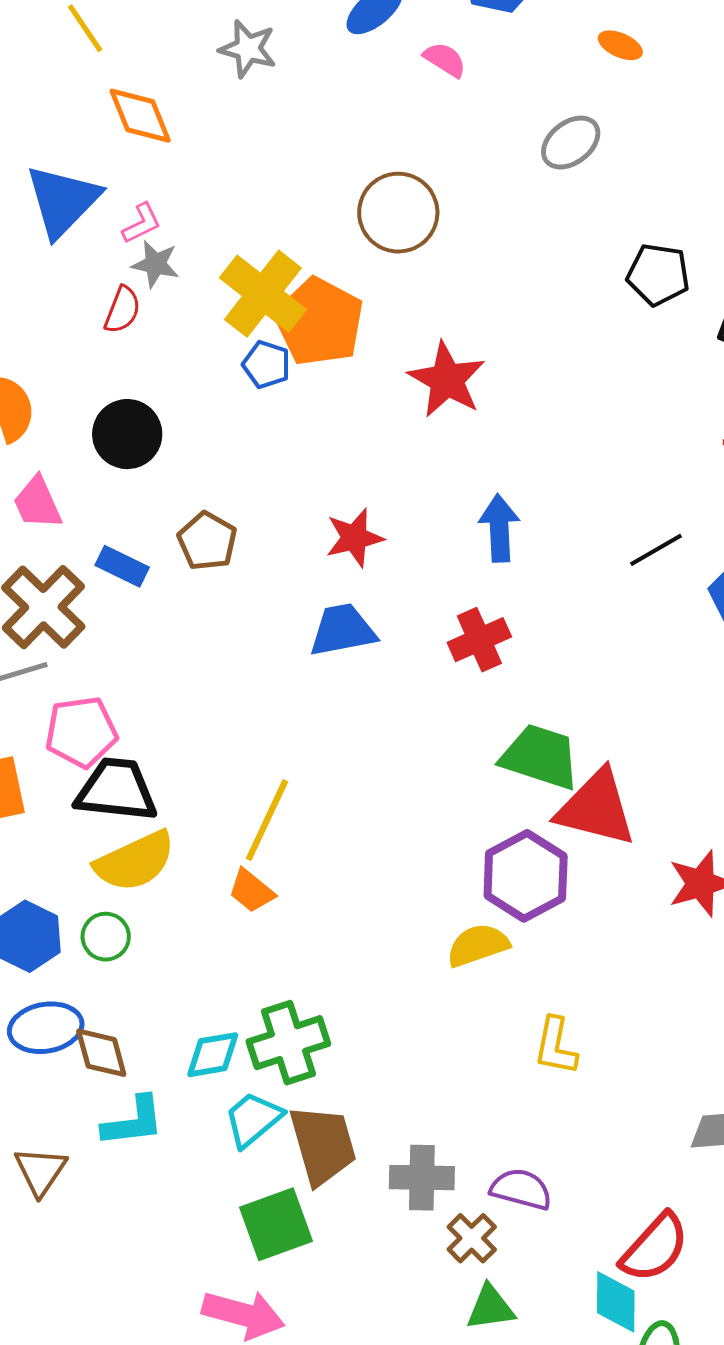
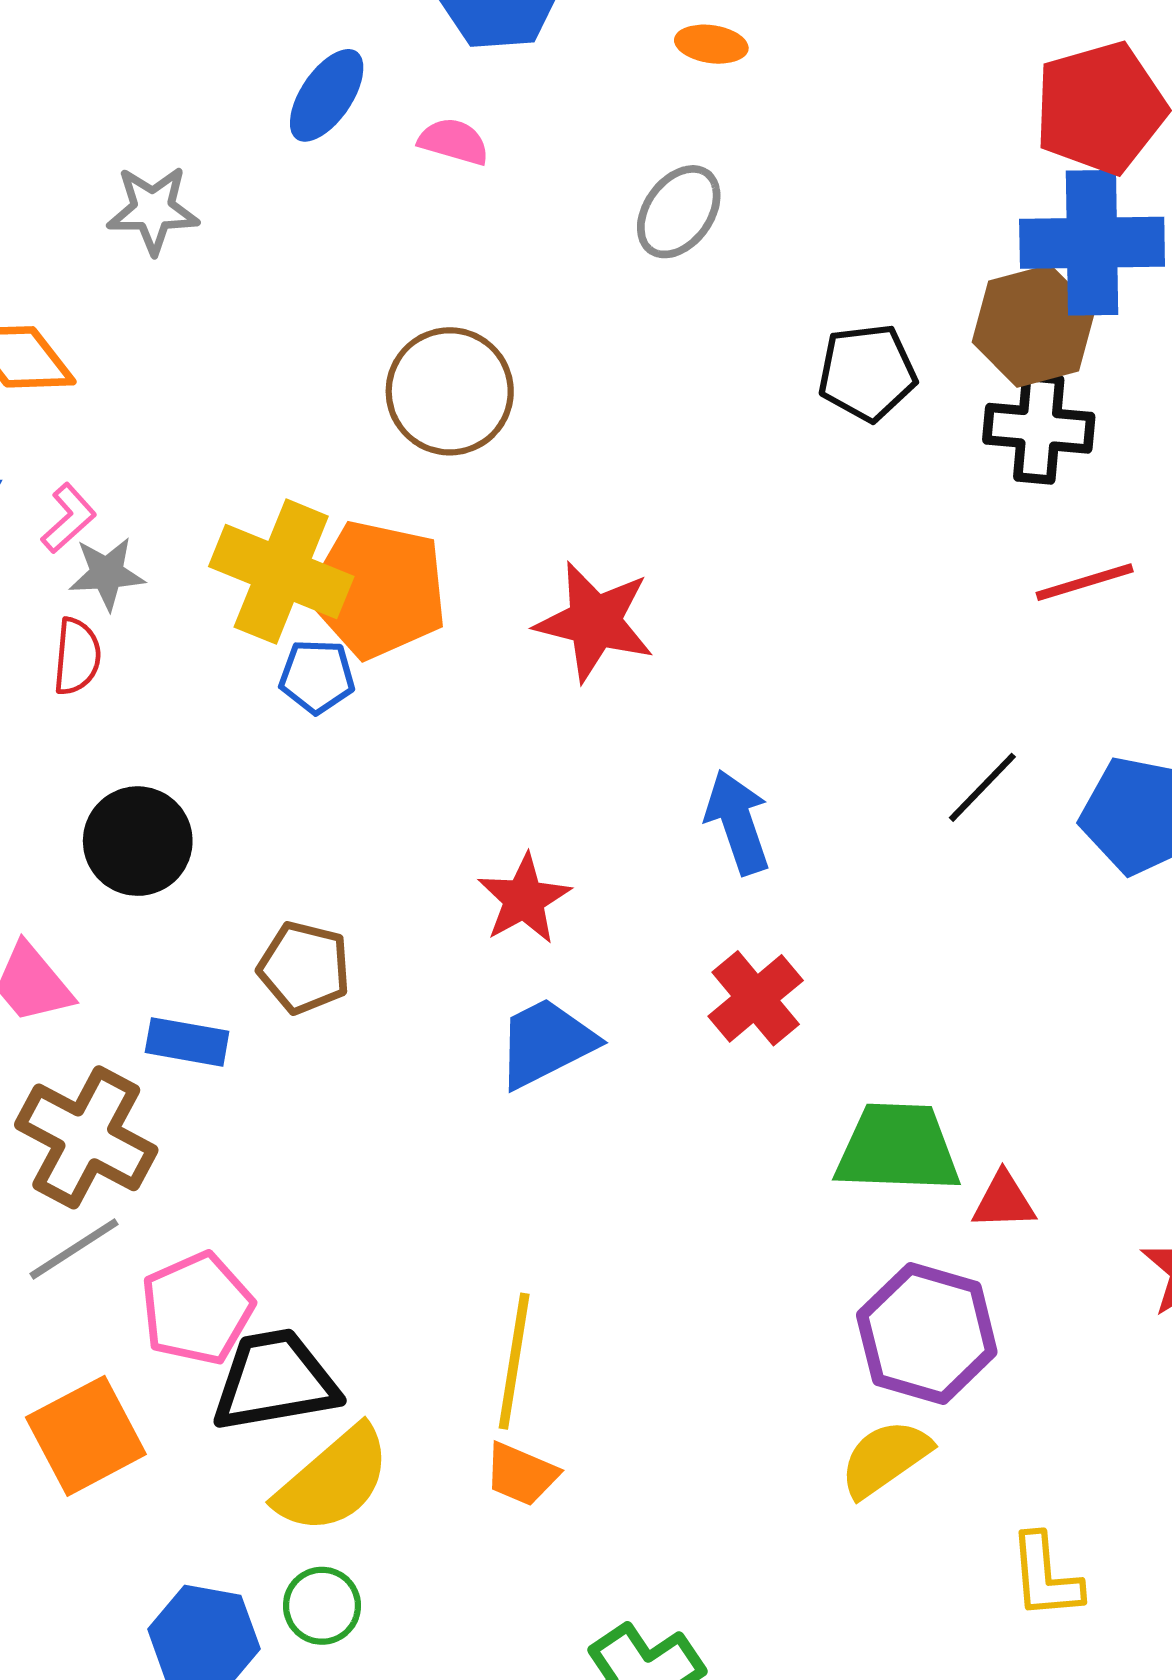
red triangle: (596, 808) -> (1004, 1201), size x0.5

